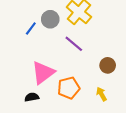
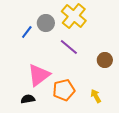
brown circle: (108, 65) -> (105, 60), moved

